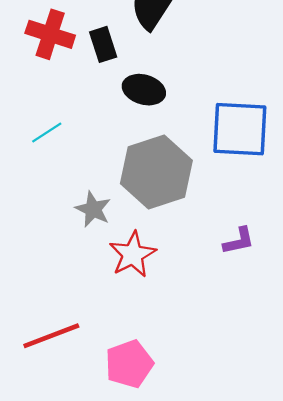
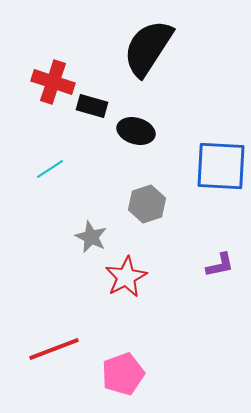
black rectangle: (103, 44) -> (92, 106), moved, turned -56
gray hexagon: (156, 172) -> (147, 204), size x0.6

